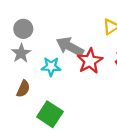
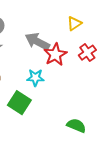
cyan star: (51, 67) -> (35, 78), moved

